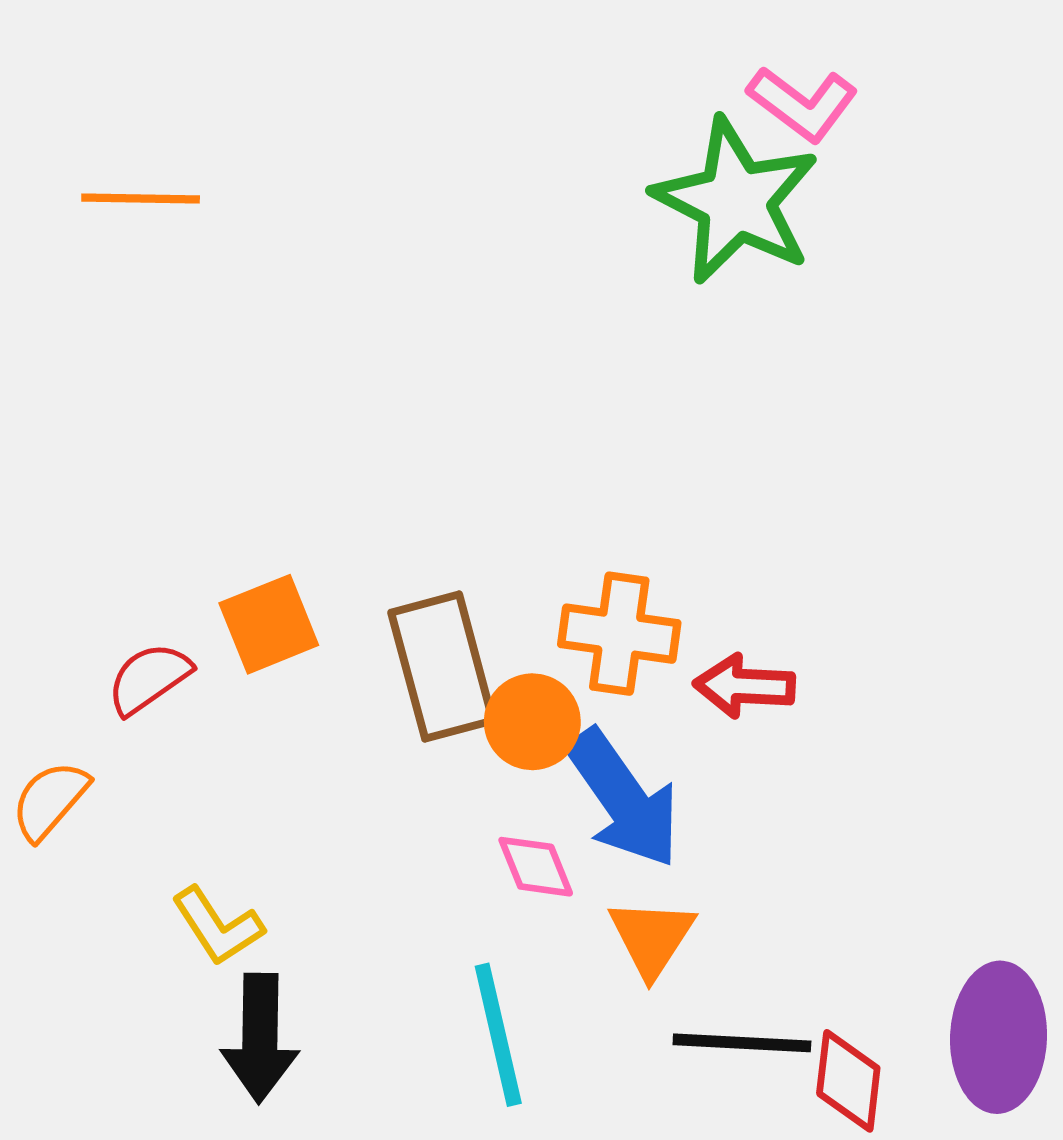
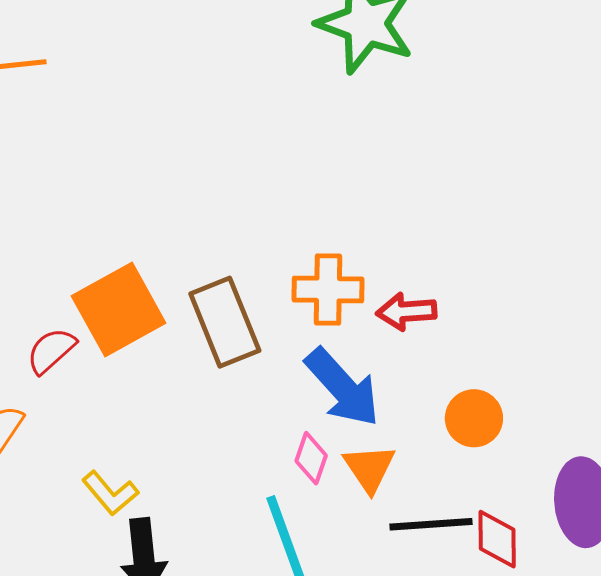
orange square: (269, 624) -> (119, 310), size x1.5
orange circle: (532, 722) -> (474, 418), moved
pink diamond: (536, 867) -> (311, 458), moved, turned 48

